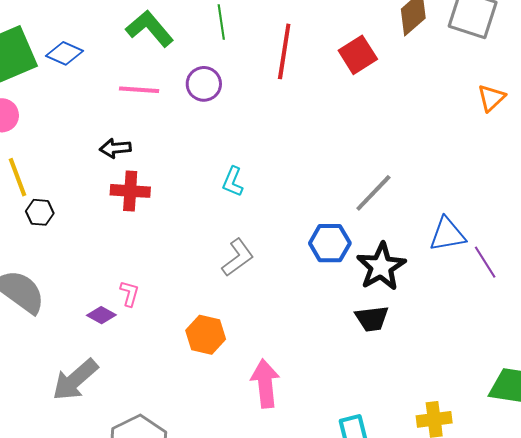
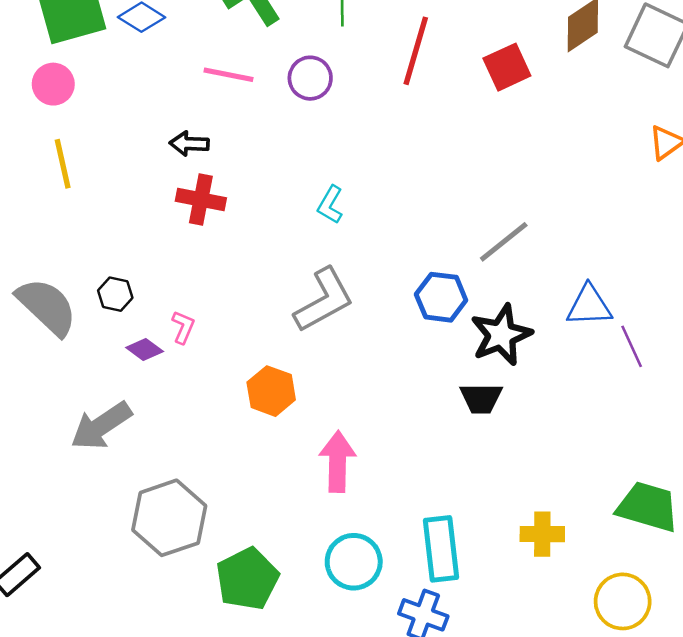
black hexagon: (40, 212) -> (115, 294), moved
gray L-shape: (238, 258) -> (324, 300), size x1.4

